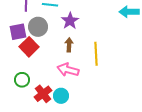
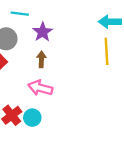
yellow line: (96, 54) -> (106, 51), moved

